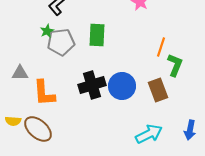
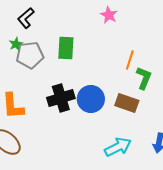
brown rectangle: (158, 90) -> (127, 103), turned -50

